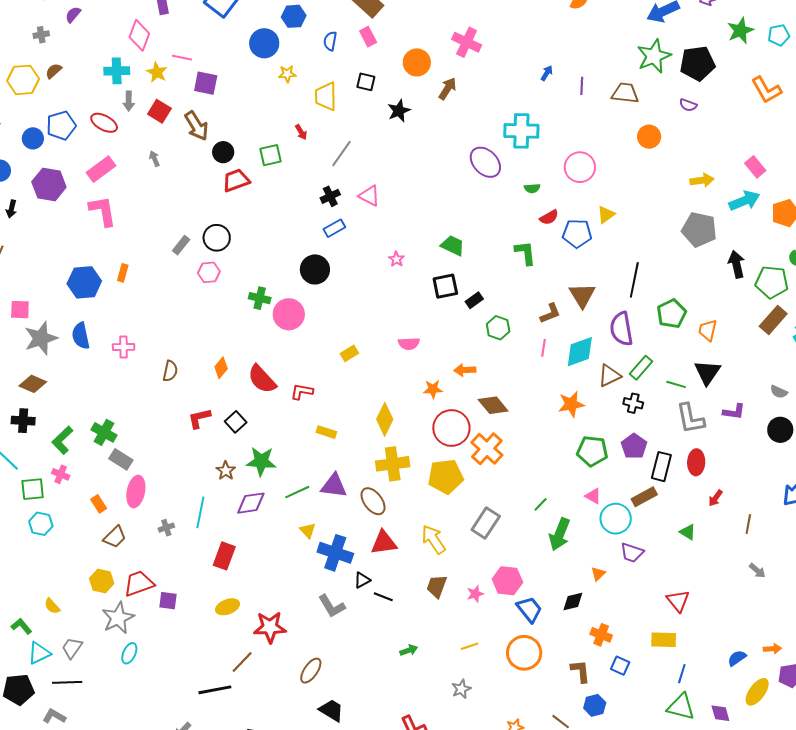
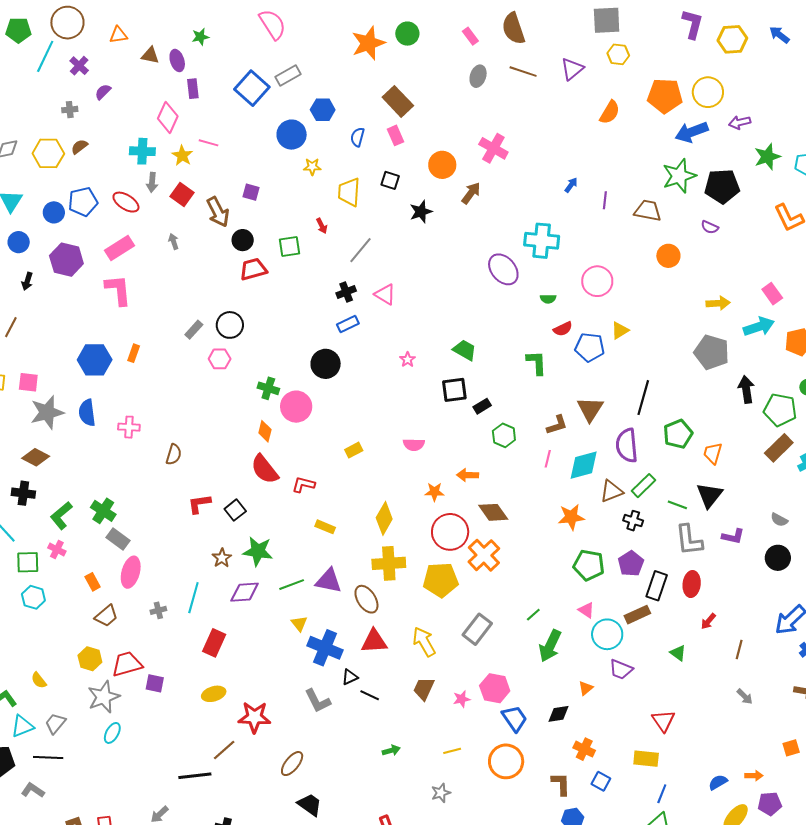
purple square: (206, 83) -> (251, 192), moved, size x0.7
orange diamond: (221, 368) -> (265, 431), moved, turned -30

